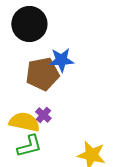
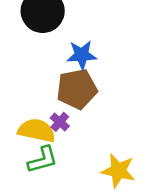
brown pentagon: (42, 74) -> (77, 89), moved

